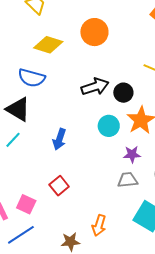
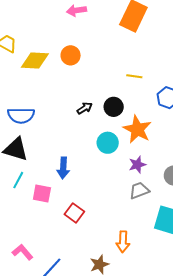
orange circle: (94, 32) -> (71, 55), size x0.7
yellow diamond: (48, 45) -> (35, 60), moved
black arrow: (95, 87) -> (85, 108), size x0.6
pink square: (26, 204) -> (42, 193), moved

